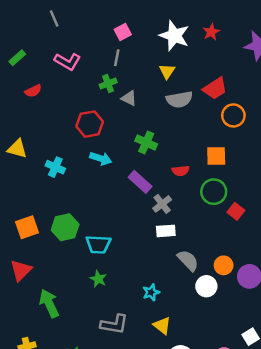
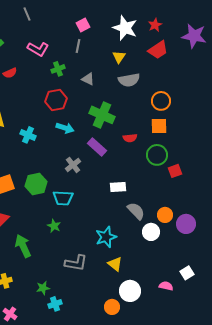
green cross: (108, 84) -> (58, 69), moved
red trapezoid: (215, 88) -> (158, 50), moved
orange circle: (233, 115) -> (161, 101), moved
green cross: (146, 143) -> (102, 115), size x1.4
gray cross: (162, 204) -> (73, 165), moved
red square: (236, 211) -> (175, 171), turned 32
green star: (98, 279) -> (54, 226), moved
cyan star: (151, 292) -> (106, 237), size x1.5

